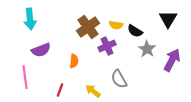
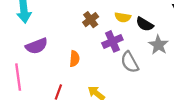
brown cross: (88, 27) -> (91, 20), size x0.6
gray semicircle: (119, 79) -> (130, 62), moved

